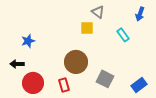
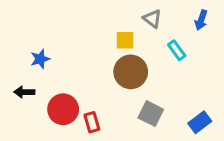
gray triangle: (98, 12) -> (152, 19), moved
brown circle: (76, 62) -> (131, 72), moved
red circle: (33, 83) -> (63, 109), moved

